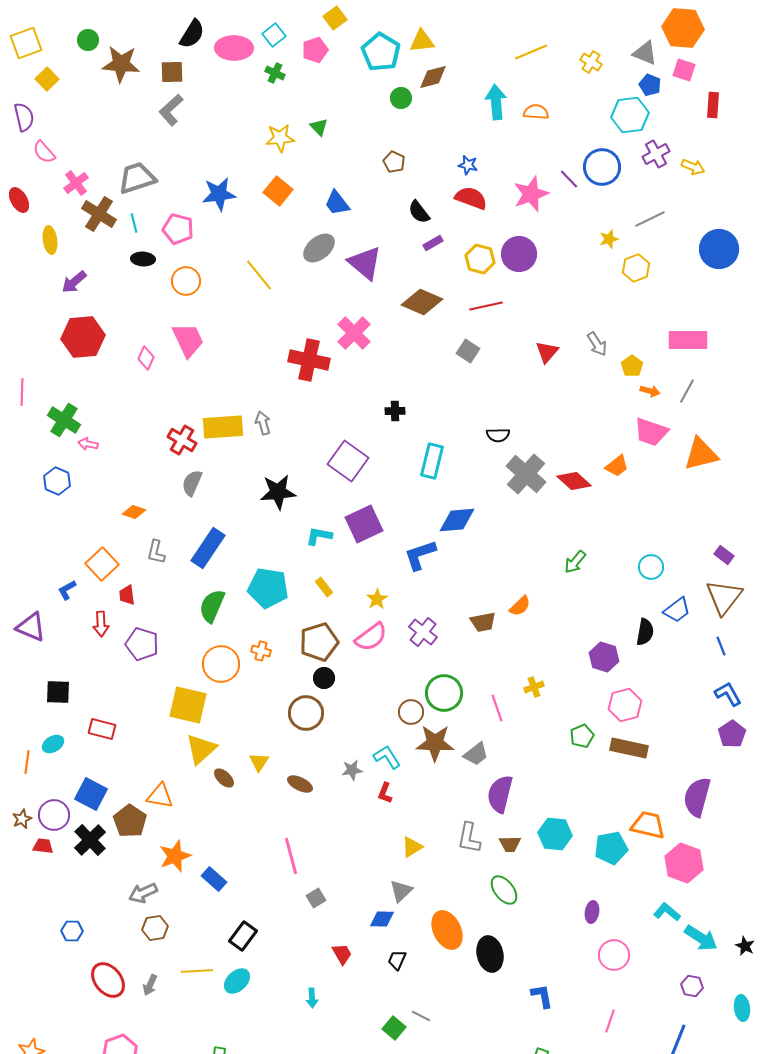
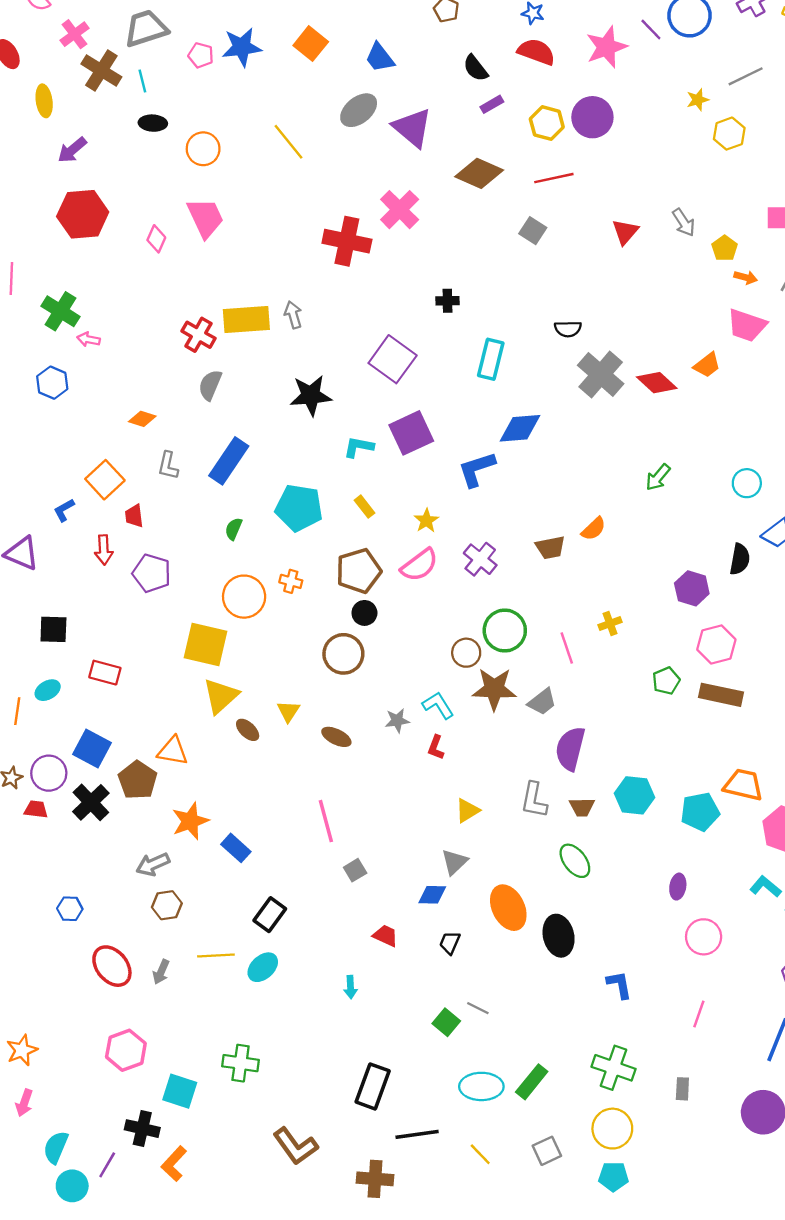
pink pentagon: (178, 229) -> (201, 55), moved, size x0.7
green semicircle: (212, 606) -> (234, 529), size x0.6
red trapezoid: (342, 954) -> (386, 936), turned -35

